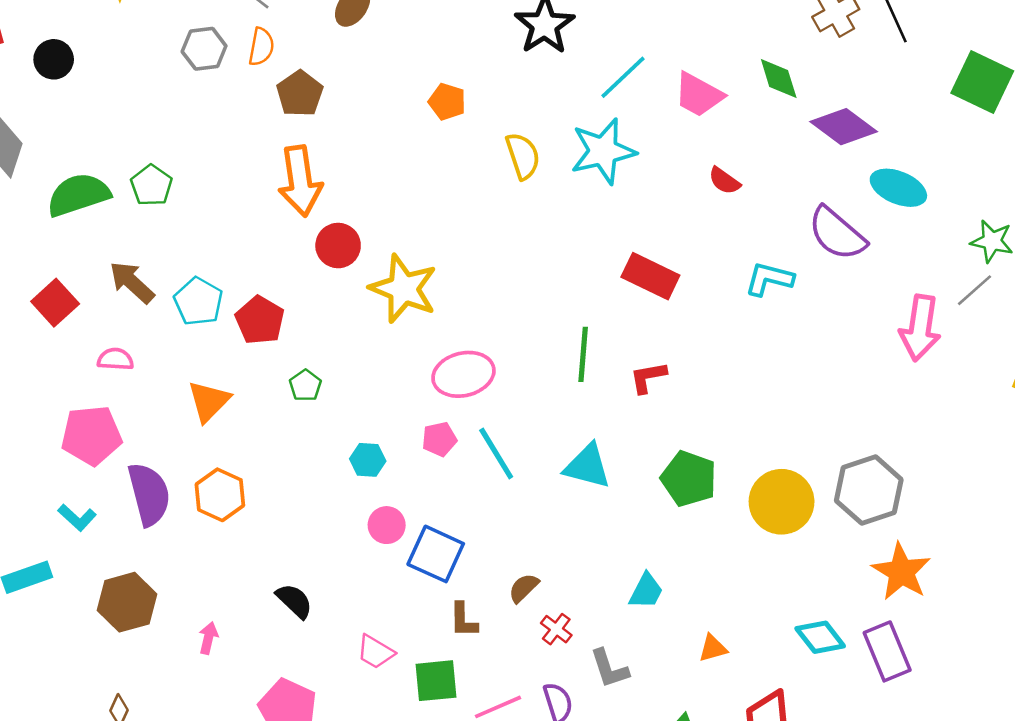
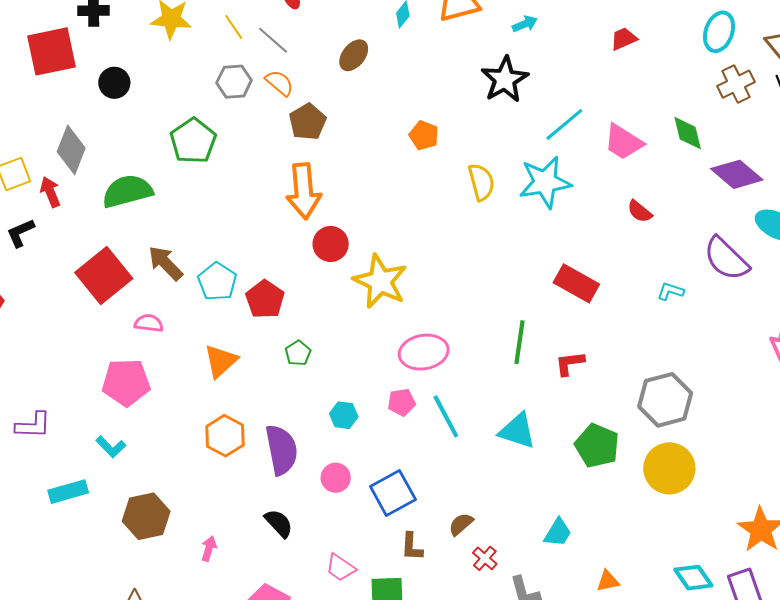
orange semicircle: (261, 47) -> (279, 83), turned -64
green pentagon: (151, 185) -> (193, 141), moved, size x1.4
cyan L-shape: (769, 279) -> (670, 291), size x0.7
red square: (55, 303) -> (104, 276), size x1.5
gray hexagon: (869, 490) -> (665, 400), moved
purple semicircle: (149, 494) -> (281, 450), moved
pink circle: (387, 525) -> (336, 478), moved
blue square: (436, 554) -> (393, 493), turned 33

